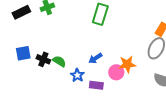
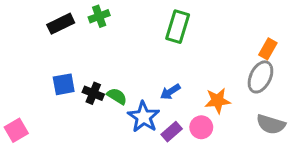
pink circle: (116, 72) -> (201, 127), moved
blue star: (77, 75) -> (144, 117), size x1.5
purple rectangle: (96, 85) -> (172, 132), turned -48

